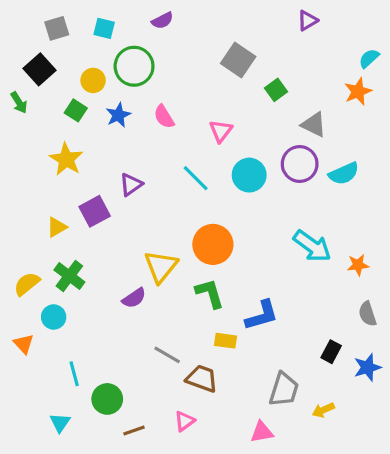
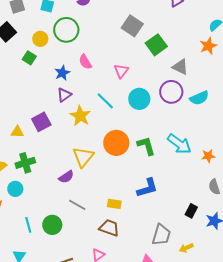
green square: (276, 90) -> (156, 45), size x1.5
blue star: (118, 115) -> (62, 73), moved
yellow star: (66, 159) -> (80, 116), moved
purple triangle: (131, 185) -> (64, 95), moved
yellow triangle: (57, 227) -> (17, 132), turned 32
green cross: (69, 276) -> (25, 163), turned 36
green L-shape: (210, 293) -> (146, 146), moved
yellow rectangle: (226, 341) -> (114, 204), moved
gray line: (167, 355) -> (77, 205), moved
green circle: (107, 399) -> (52, 225), moved

